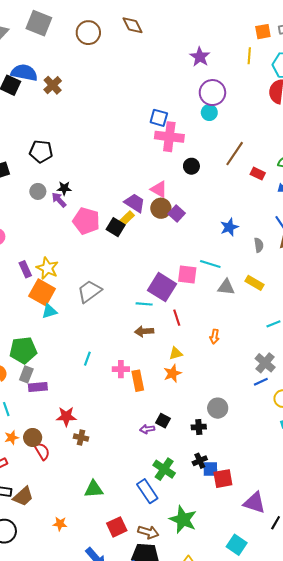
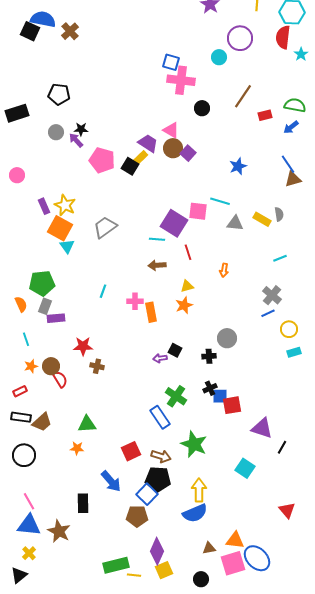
purple circle: (212, 93) -> (240, 38), moved
red rectangle: (258, 174) -> (265, 115), turned -40
gray semicircle: (259, 245) -> (279, 214), moved
cyan triangle: (49, 311) -> (67, 246), turned -49
green triangle: (94, 489) -> (87, 424), moved

